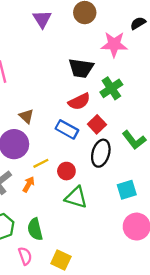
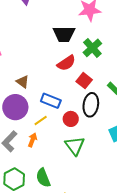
blue rectangle: (67, 129) -> (51, 101), moved
red circle: (66, 171) -> (71, 119), moved
green triangle: (76, 197) -> (75, 146), turned 45

